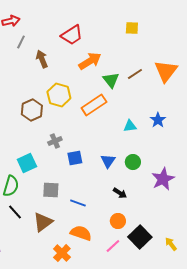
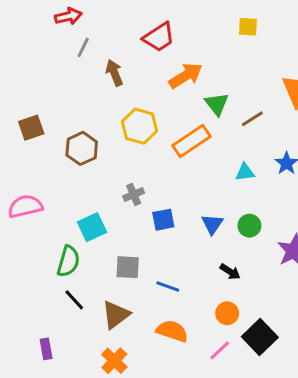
brown line: (135, 74) -> (252, 119), moved
brown hexagon: (32, 110) -> (82, 148), moved
orange cross: (62, 253) -> (114, 361), moved

